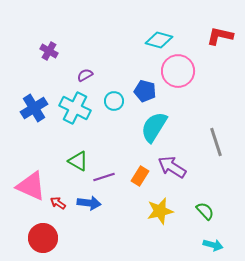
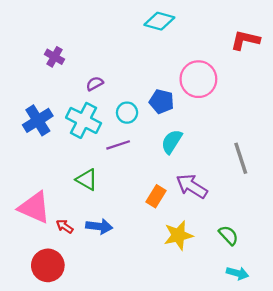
cyan diamond: (159, 40) -> (159, 21), moved
cyan semicircle: (154, 127) -> (172, 142), size x0.7
purple line: (104, 177) -> (118, 145), moved

